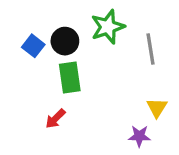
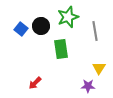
green rectangle: (70, 78) -> (61, 49), moved
red arrow: (55, 119) -> (35, 83), moved

